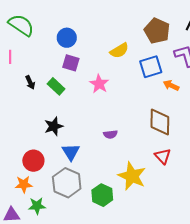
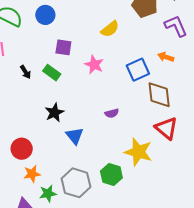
blue circle: (67, 38) -> (45, 15), moved
blue square: (151, 67) -> (138, 70), moved
red triangle: (163, 156) -> (166, 128), size x1.4
red circle: (33, 161) -> (22, 149), moved
gray hexagon: (67, 183) -> (76, 183), moved

